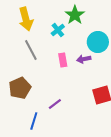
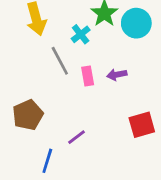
cyan circle: (98, 42) -> (136, 23), moved
gray line: (31, 50) -> (60, 61), moved

